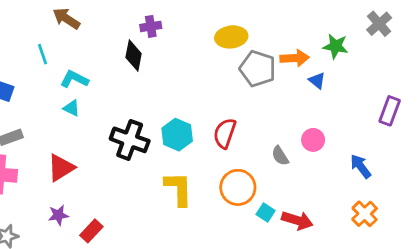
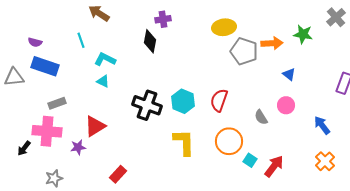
blue triangle: (317, 81) -> (289, 74), moved
purple star: (58, 215) -> (78, 147), moved
red arrow: (297, 220) -> (274, 166), turned -70

